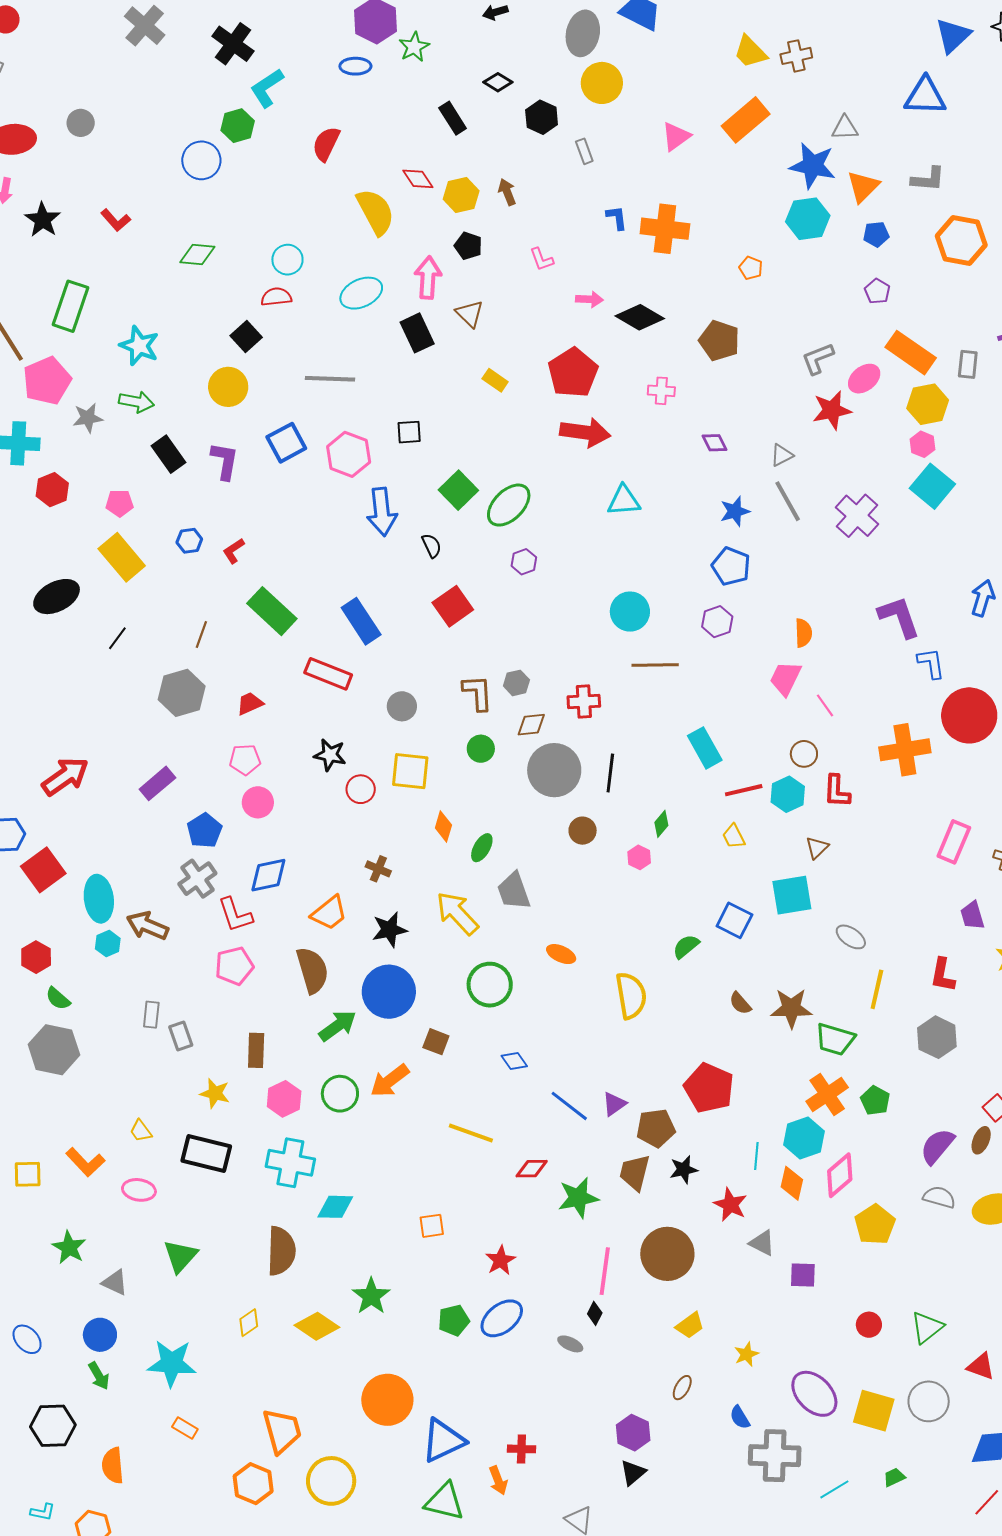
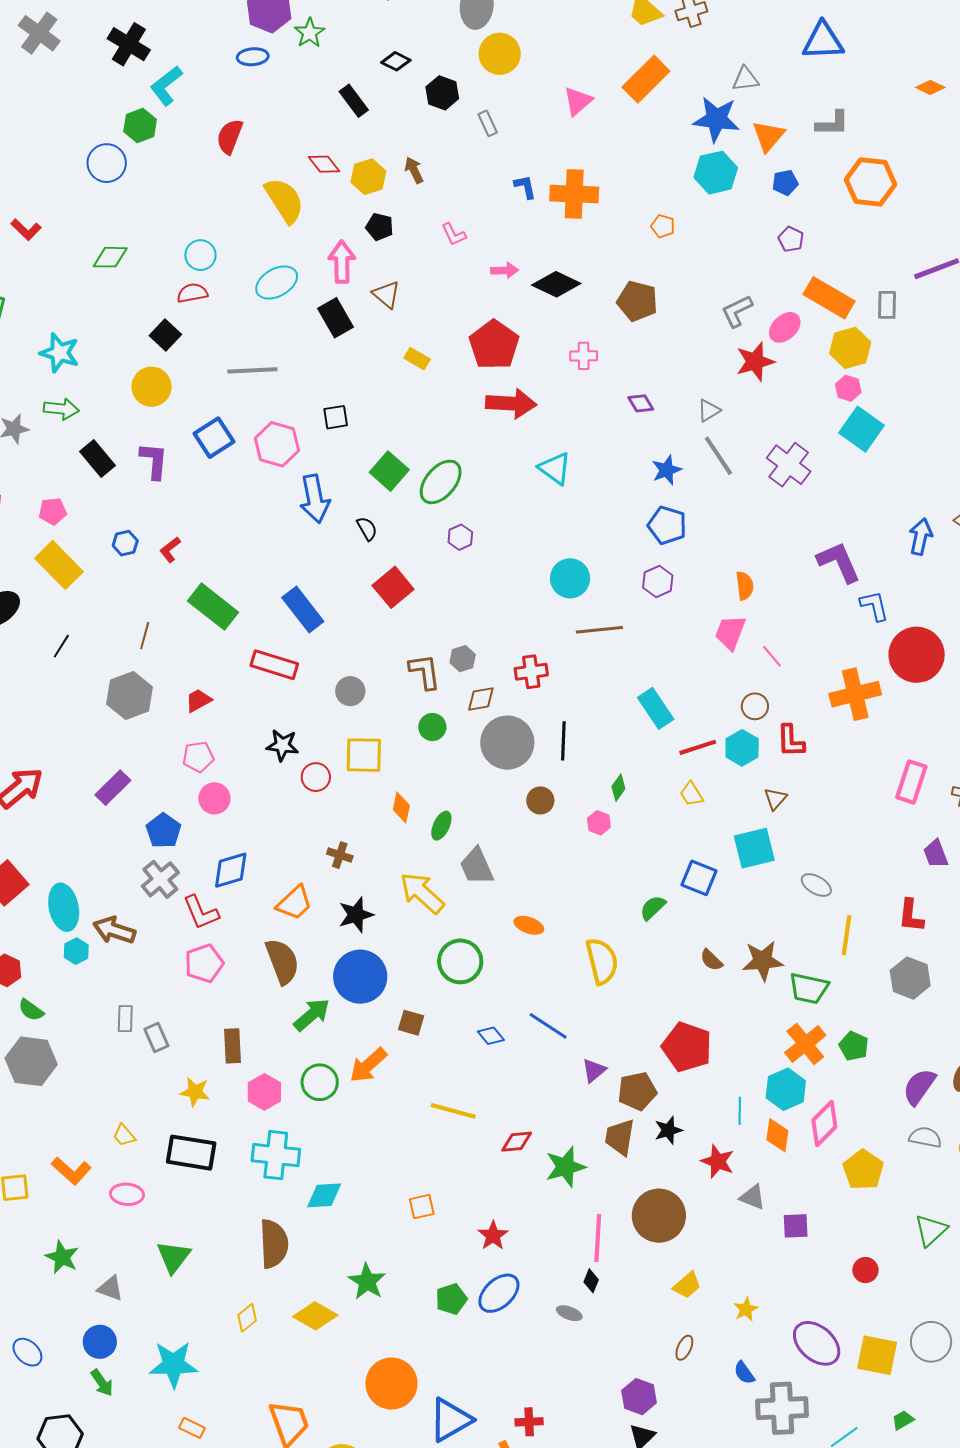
cyan triangle: (624, 501) -> (555, 468), turned 45
blue line: (569, 1106) -> (548, 1026), moved
green triangle: (927, 1327) -> (931, 1230), moved

